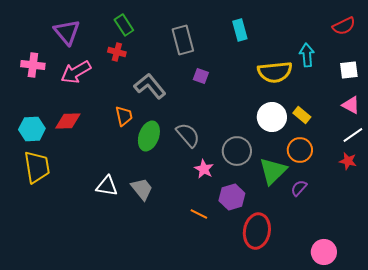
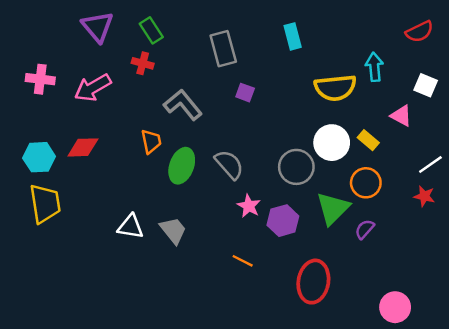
purple triangle: (67, 32) -> (98, 27), moved
white square: (349, 70) -> (426, 85), turned 30
pink triangle: (351, 105) -> (401, 116), moved
gray circle: (237, 151) -> (296, 167), moved
purple hexagon: (232, 197) -> (283, 221), moved

